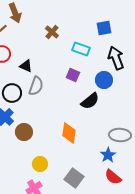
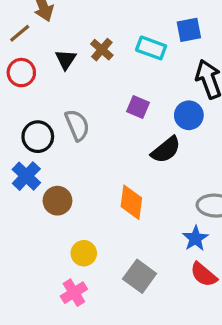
brown cross: (52, 32) -> (102, 50), moved
cyan rectangle: (81, 49) -> (151, 48), moved
black triangle: (26, 66) -> (66, 59), moved, turned 40
gray semicircle: (36, 86) -> (77, 125), turned -42

